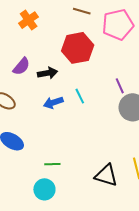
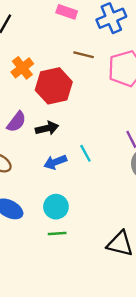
red hexagon: (78, 48) -> (54, 86), moved
cyan circle: (44, 189) -> (56, 207), moved

